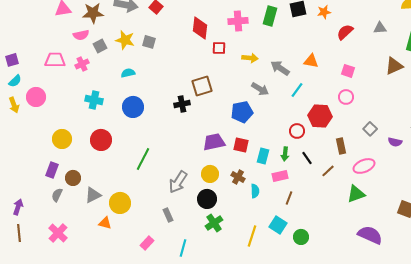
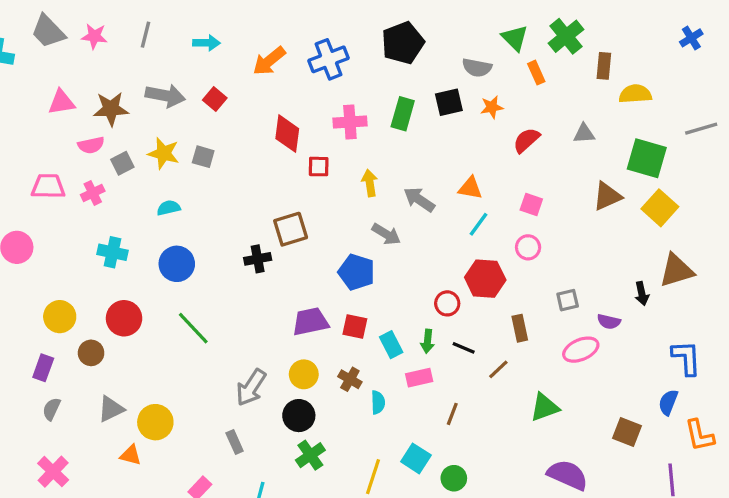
yellow arrow: (250, 58) -> (370, 183), turned -105
cyan line: (297, 90) -> (479, 224), moved
blue pentagon: (242, 112) -> (357, 272), turned 30
gray square: (370, 129) -> (568, 300), turned 32
cyan rectangle: (263, 156) -> (391, 345), turned -42
black line: (307, 158) -> (464, 348), turned -32
green line: (143, 159) -> (193, 328), moved, turned -70
pink ellipse: (364, 166) -> (581, 350), moved
brown circle: (73, 178) -> (91, 353), moved
brown line: (289, 198) -> (452, 414), moved

